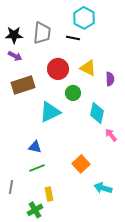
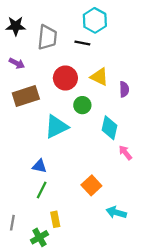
black star: (14, 35) -> (16, 26), moved
green line: (37, 168) -> (42, 190), turned -42
gray line: (11, 187) -> (12, 223), moved

